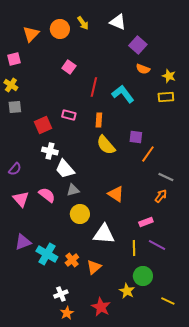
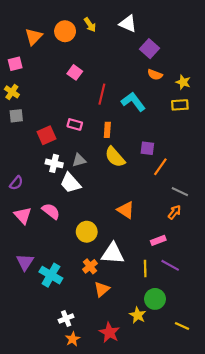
gray triangle: (73, 190) -> (79, 160), moved
purple triangle: (23, 242) -> (25, 262), turned -36
orange cross: (72, 260) -> (90, 266), moved

